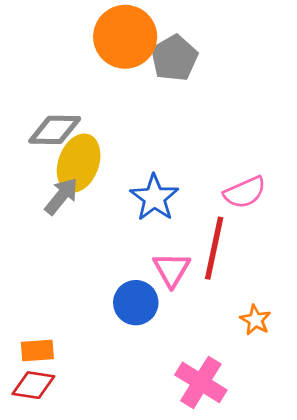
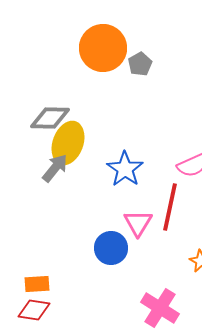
gray pentagon: (174, 58) -> (140, 64), size x0.7

